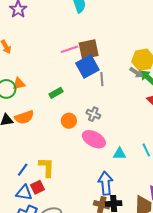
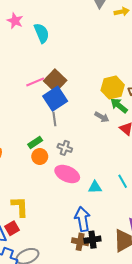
brown square: (89, 49) -> (55, 81), turned -30
gray arrow: (136, 73) -> (102, 117), moved
gray line: (102, 79) -> (54, 119), moved
green rectangle: (56, 93) -> (35, 142), moved

